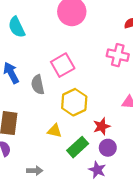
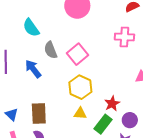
gray semicircle: (38, 85) -> (51, 50), moved
yellow hexagon: (74, 102) -> (80, 87), moved
red star: (102, 126) -> (112, 104), moved

